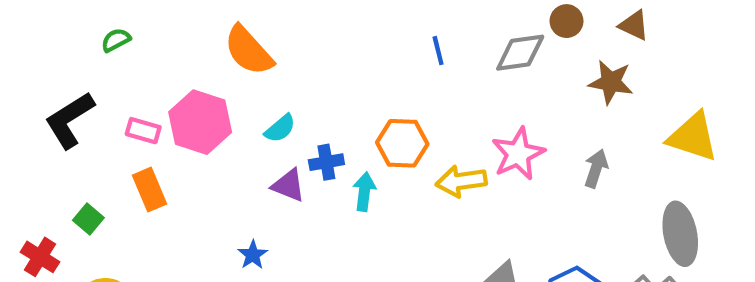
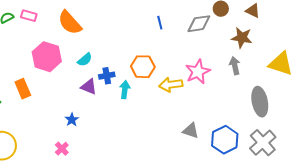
pink rectangle: (143, 131) -> (29, 16), moved
gray arrow: (596, 168) -> (235, 66), moved, turned -30
gray ellipse: (680, 234) -> (260, 102), moved

